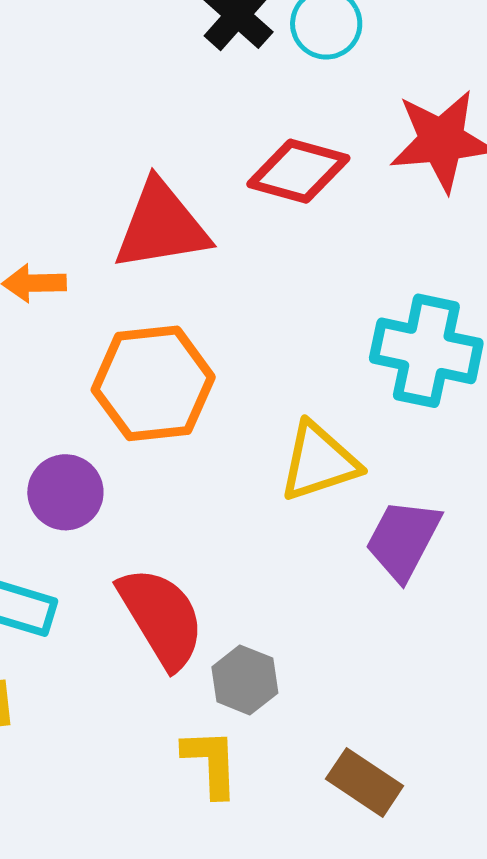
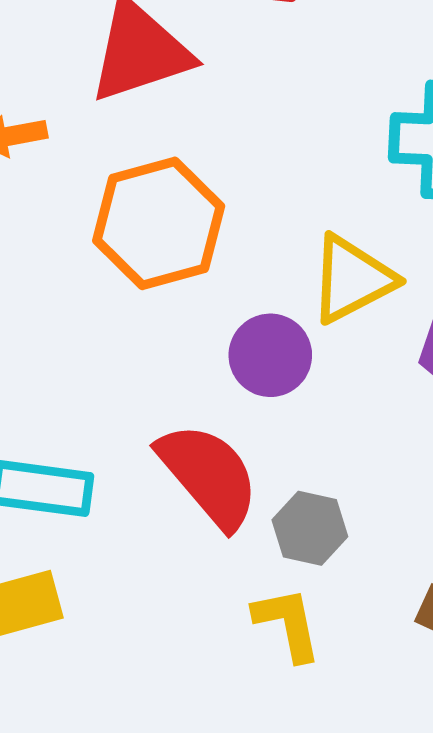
purple circle: (65, 492) -> (270, 355), moved

